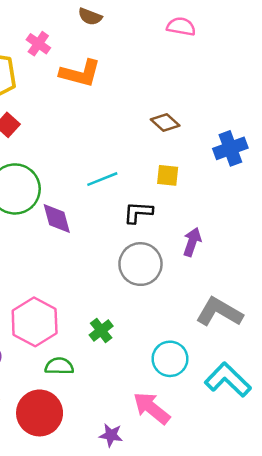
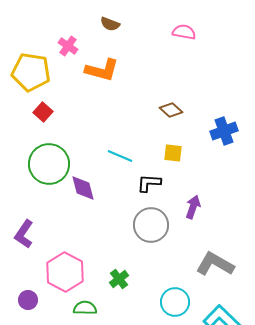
cyan line: (102, 179) -> (120, 156), turned 45

